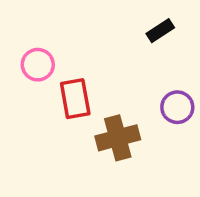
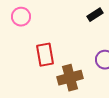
pink circle: (38, 65) -> (21, 17), moved

